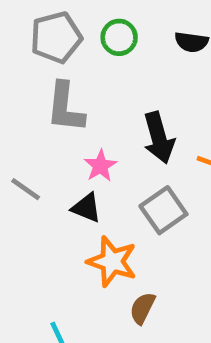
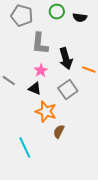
gray pentagon: (56, 37) -> (22, 16), turned 30
green circle: (119, 37) -> (57, 12), moved
gray L-shape: (65, 107) -> (40, 44), moved

